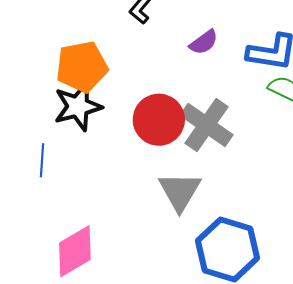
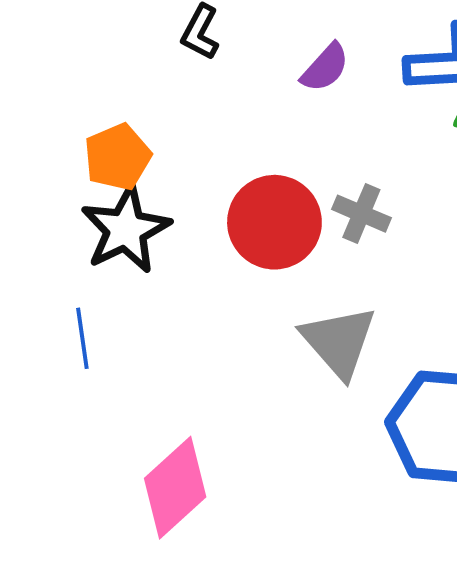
orange pentagon: (82, 67) -> (118, 157), size x0.7
gray cross: (207, 125) -> (361, 214), size x0.6

